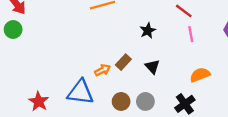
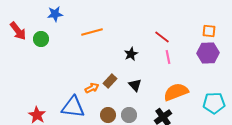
green circle: (13, 30) -> (41, 39), moved
orange semicircle: (200, 75) -> (176, 92), size x1.4

